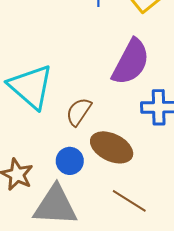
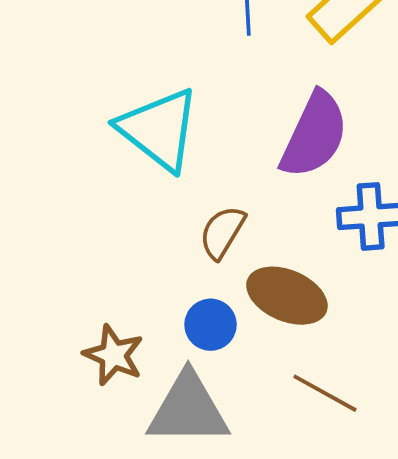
cyan triangle: (31, 87) -> (159, 129), moved

